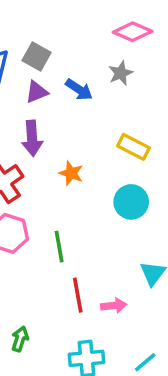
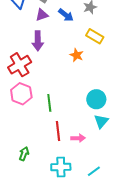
yellow rectangle: (133, 147) -> (95, 36), moved
orange star: (71, 173) -> (77, 55), moved
cyan circle: (131, 202) -> (96, 99), moved

